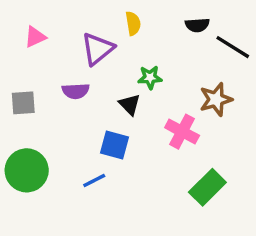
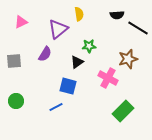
purple semicircle: (76, 91) -> (45, 54), turned -56
black triangle: (130, 104) -> (77, 62), turned 40
green circle: (27, 170) -> (16, 101), size x0.6

